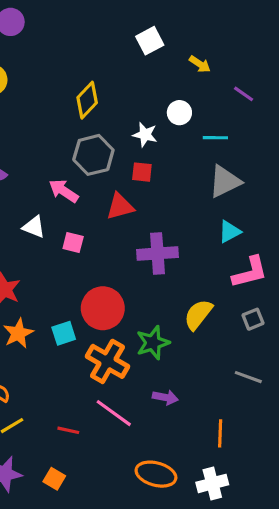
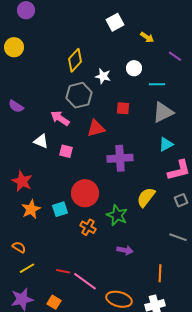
white star: (145, 135) -> (103, 76), moved
red square: (142, 172) -> (123, 108), moved
green star: (153, 343) -> (117, 215), turned -30
orange cross: (107, 361) -> (88, 227), size x0.6
pink line: (114, 413) -> (85, 281), moved

